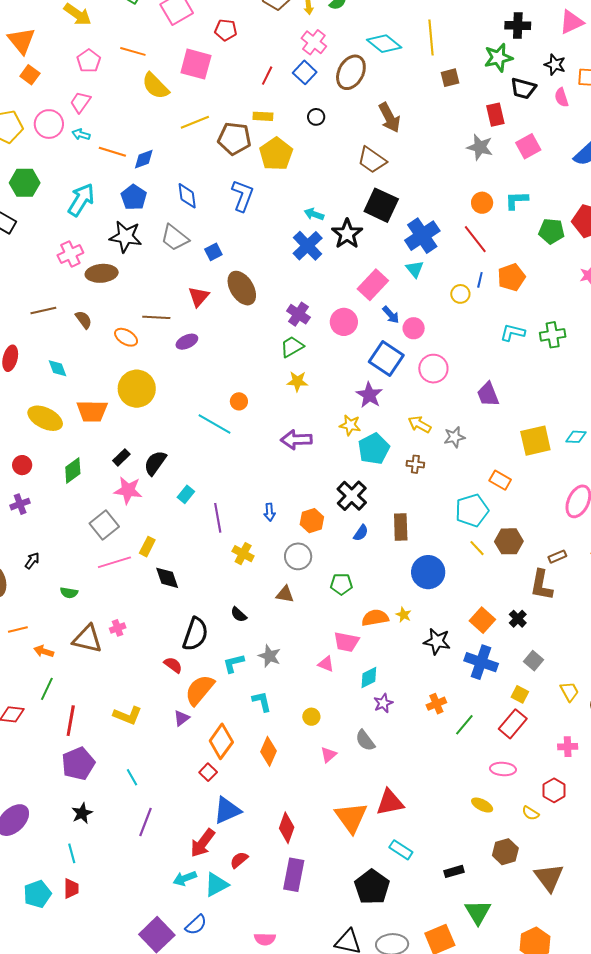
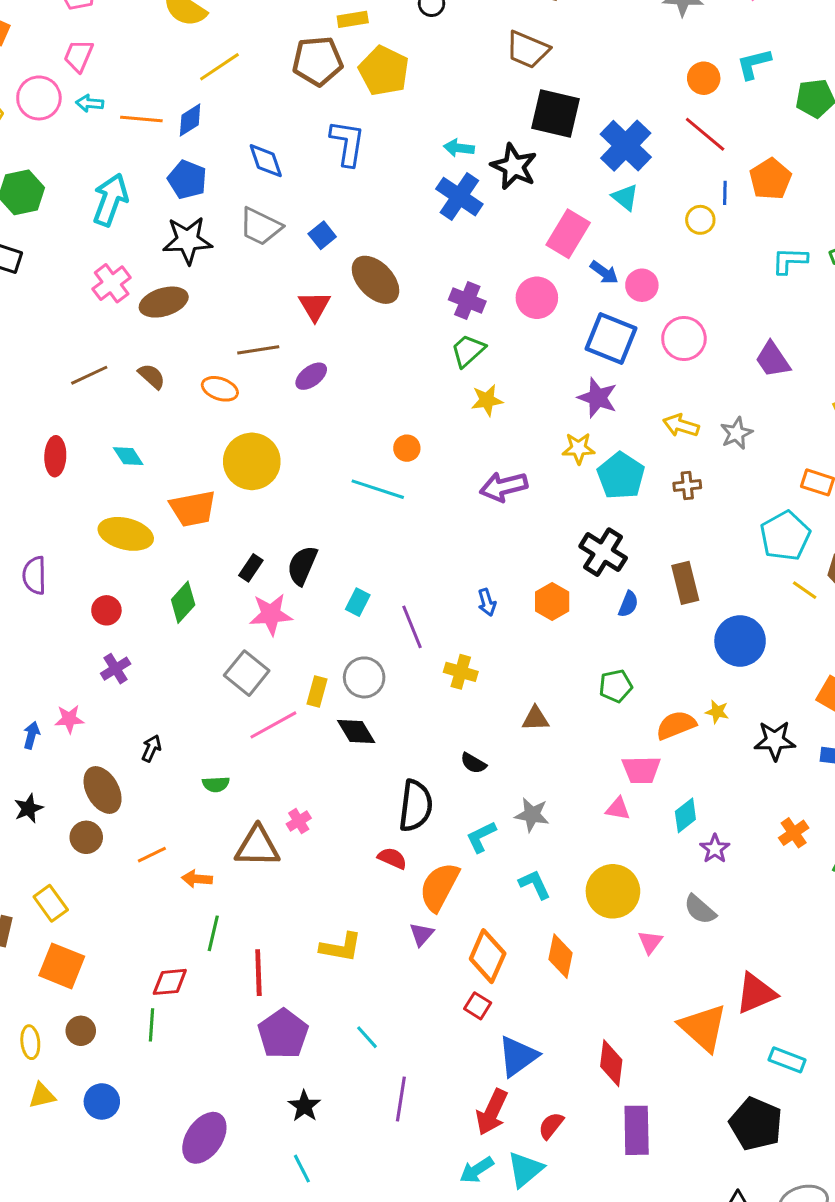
yellow line: (195, 122) -> (219, 67), moved
gray circle: (298, 556) -> (364, 677), moved
yellow circle: (311, 717) -> (613, 891), size x2.0

